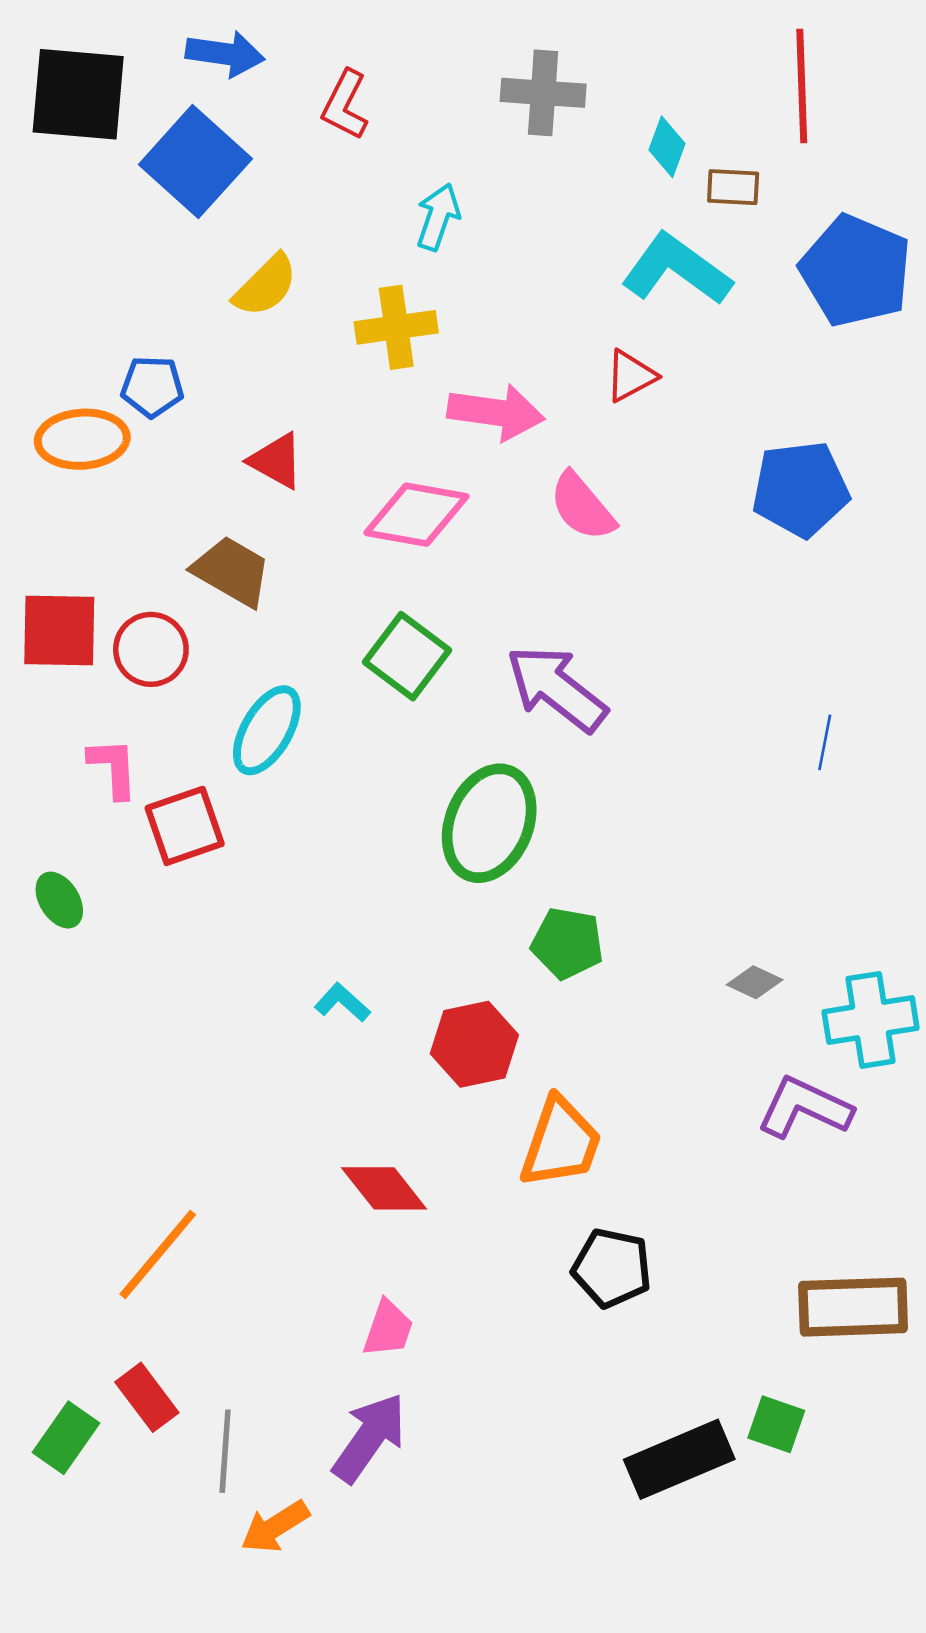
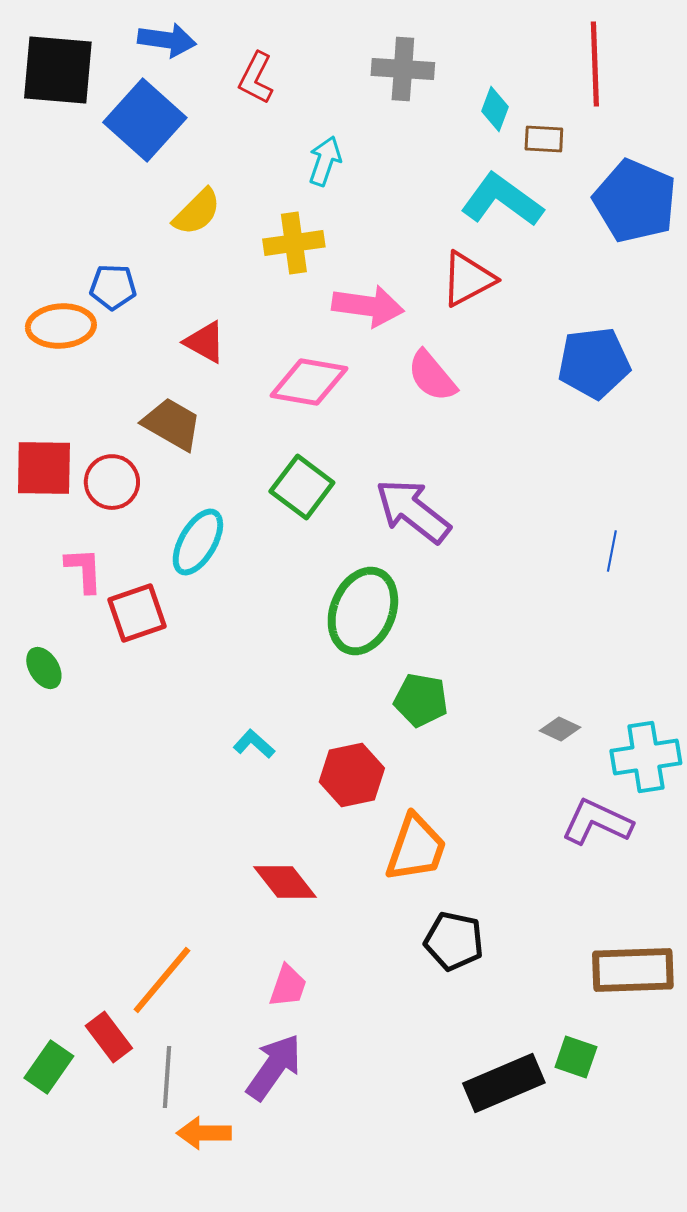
red triangle: (631, 376) -> (468, 279), size x1.4
orange line: (158, 1254) -> (162, 980), moved
orange arrow: (275, 1527) -> (204, 1133), turned 32

